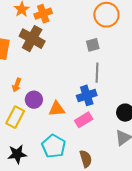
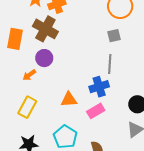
gray square: (93, 45) -> (114, 36), moved
orange arrow: (17, 85) -> (29, 75), turned 32
purple circle: (34, 100) -> (44, 58), moved

